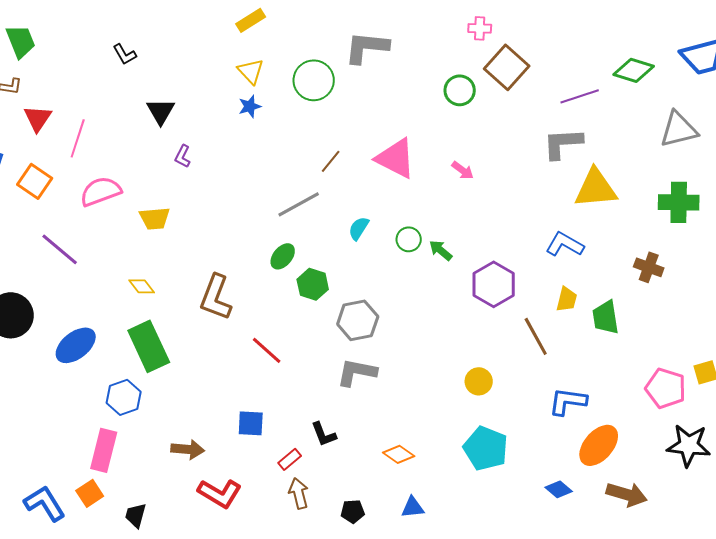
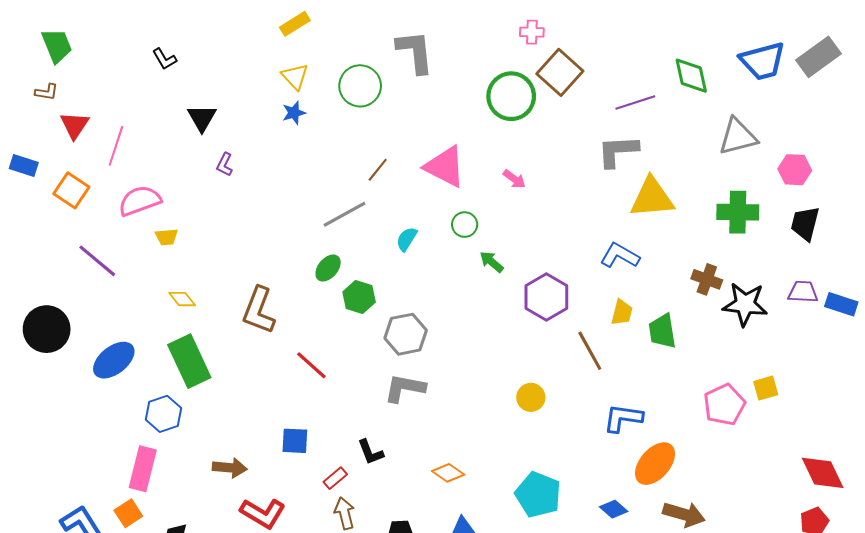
gray L-shape: (367, 47) -> (415, 52), turned 78
green diamond: (634, 70) -> (691, 76), turned 60
green circle: (460, 90) -> (511, 96), size x1.5
yellow trapezoid: (155, 218) -> (167, 237), moved, size x0.7
green circle: (409, 239) -> (465, 225), moved
pink pentagon: (666, 388) -> (724, 405), turned 30
black star: (689, 445) -> (745, 304), moved
cyan pentagon: (486, 448) -> (538, 495), moved

